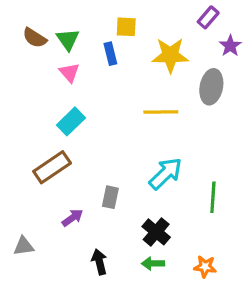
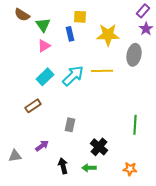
purple rectangle: (208, 17) -> (143, 11), moved
brown semicircle: (35, 38) -> (22, 15), moved
pink triangle: (69, 73) -> (44, 46), turned 40
brown rectangle: (52, 167) -> (33, 106), size x0.7
cyan arrow: (166, 174) -> (73, 76), moved
purple arrow: (73, 218) -> (42, 146), moved
green arrow: (153, 263) -> (89, 168), moved

